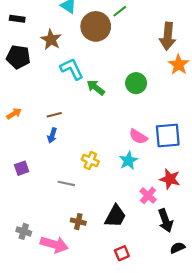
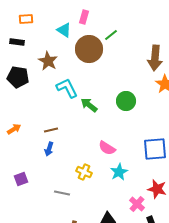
pink semicircle: (138, 137) -> (107, 148), moved

